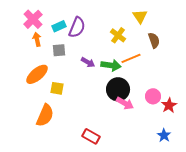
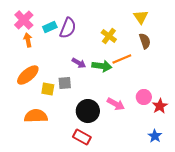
yellow triangle: (140, 16) -> (141, 17), moved
gray square: (59, 50) -> (65, 83), moved
black circle: (118, 89) -> (88, 111), moved
orange semicircle: (45, 115) -> (36, 116), turned -115

